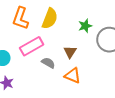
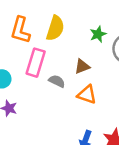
pink rectangle: (32, 46) -> (36, 63), turned -40
brown triangle: (70, 52) -> (82, 66), turned 40

